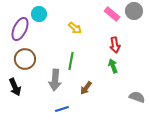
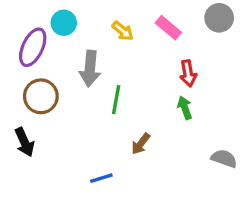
pink rectangle: (112, 14) -> (168, 28), moved
yellow arrow: (75, 28) -> (123, 31), moved
gray arrow: (55, 80) -> (90, 69), moved

